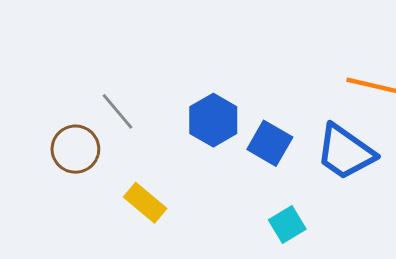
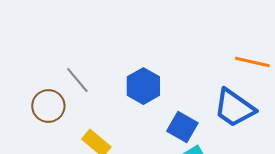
blue square: (270, 143) -> (182, 127), moved

